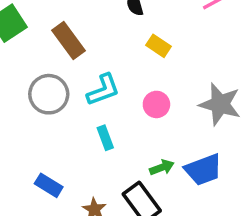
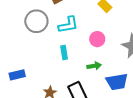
green arrow: (162, 167) -> (94, 66), moved
blue rectangle: (49, 185) -> (17, 75), moved, turned -56

